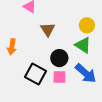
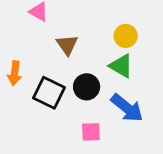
black square: (36, 74) -> (49, 93), moved
pink square: (59, 77) -> (91, 132), moved

